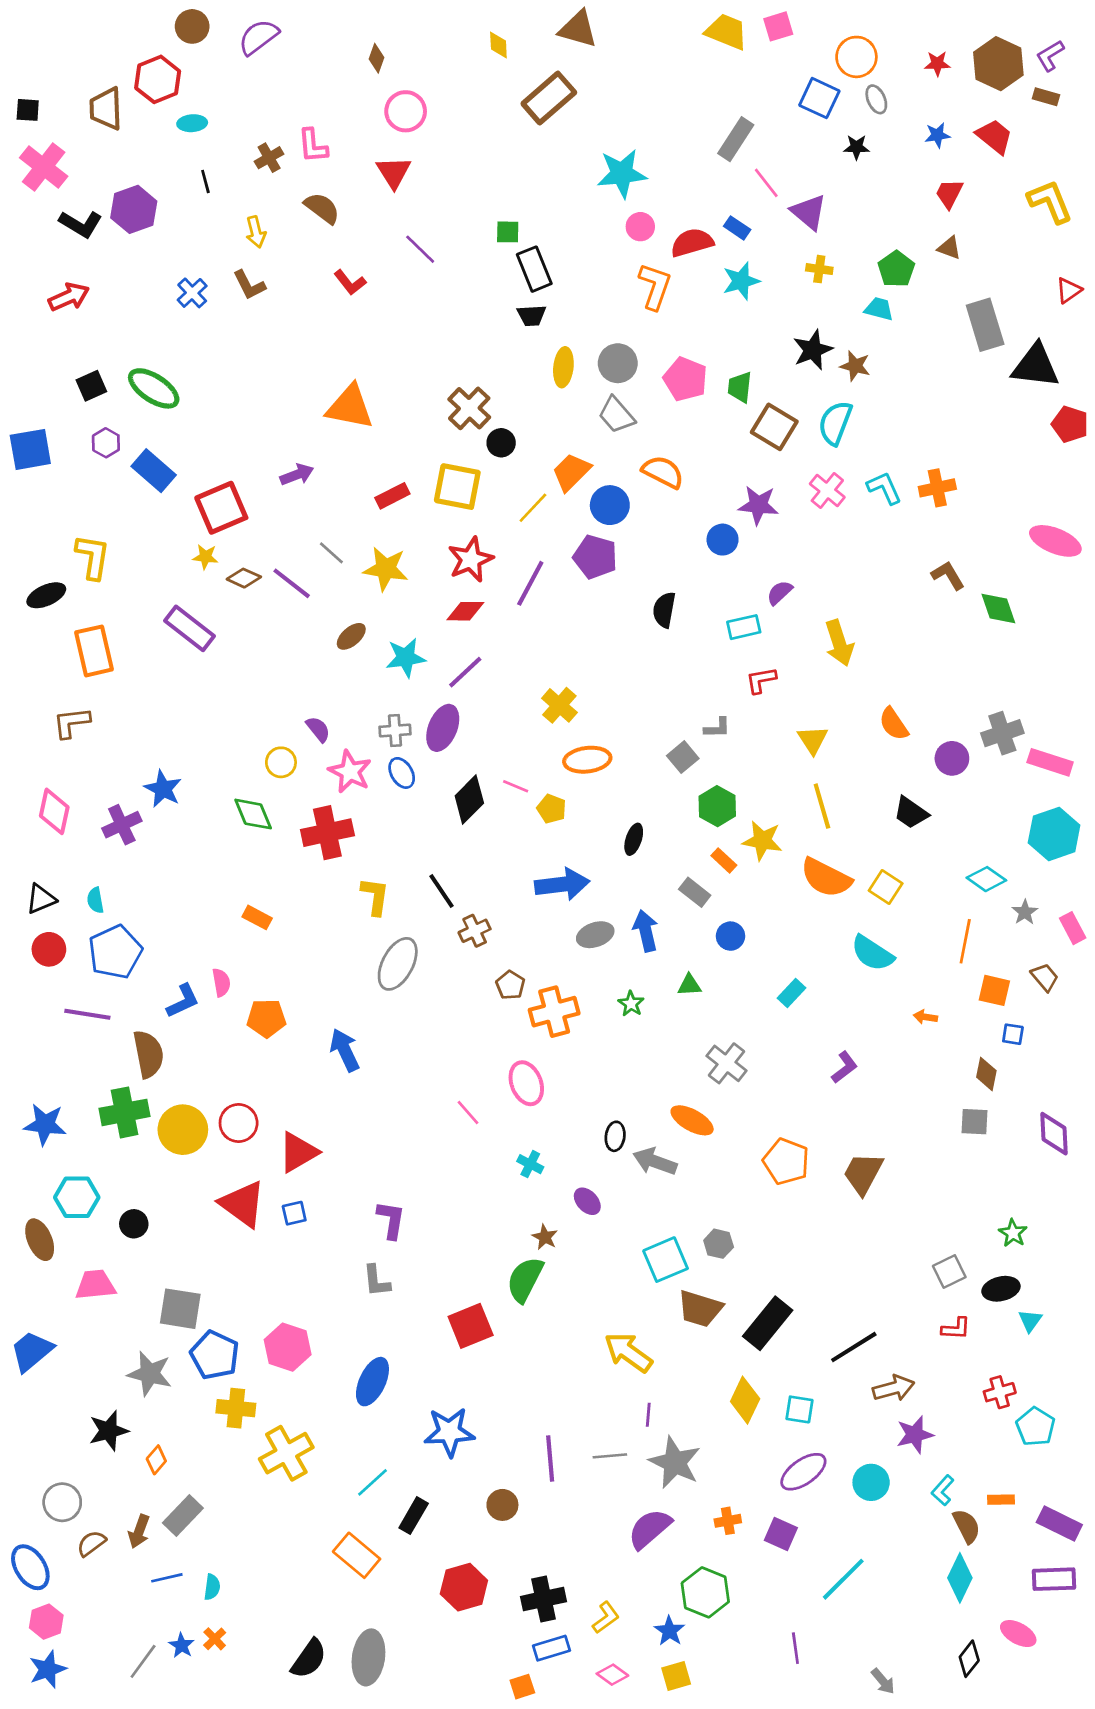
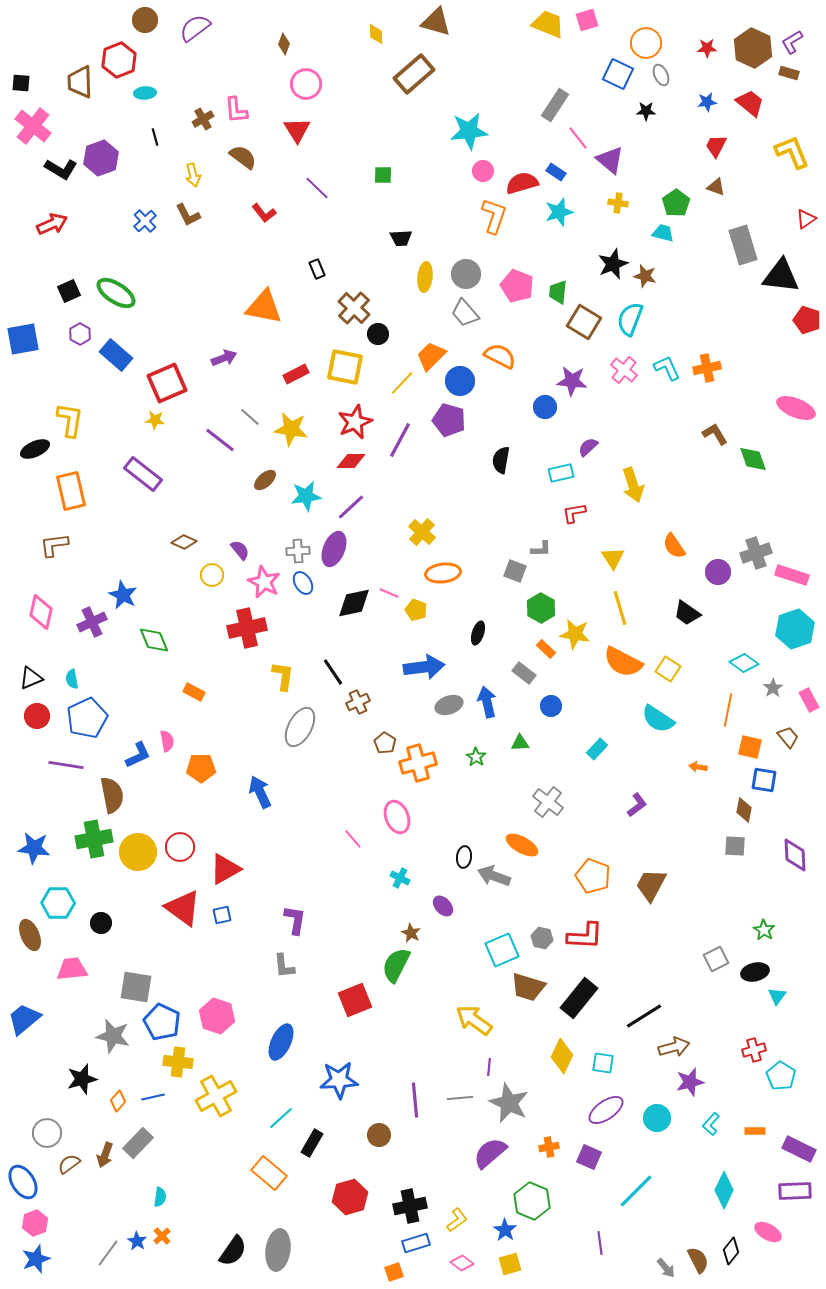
black rectangle: (534, 269) -> (317, 269), moved, size x0.6
brown diamond: (244, 578) -> (184, 542), moved
gray square: (683, 757) -> (515, 571), turned -30
black diamond: (469, 799) -> (354, 603), turned 33
green diamond: (253, 814) -> (154, 640), moved
blue square: (1013, 1034) -> (764, 780), size x1.5
red L-shape: (956, 1329) -> (585, 936), moved, size x1.6
brown semicircle: (967, 1526) -> (698, 1260), moved
blue line: (167, 1578) -> (153, 1097), moved

